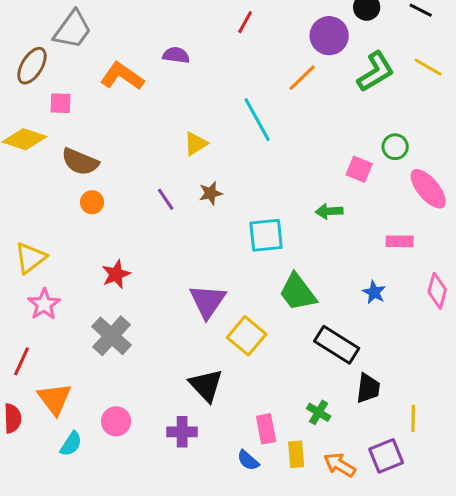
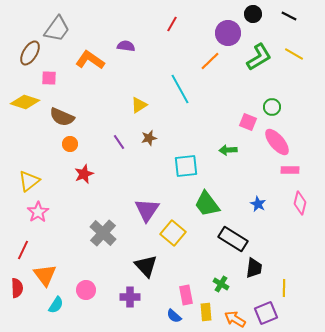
pink ellipse: (428, 189) -> (277, 142), moved
pink rectangle: (400, 241) -> (290, 170), moved
red star: (116, 274) -> (84, 174), moved
gray cross: (112, 336) -> (103, 233), moved

